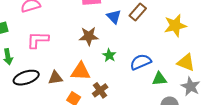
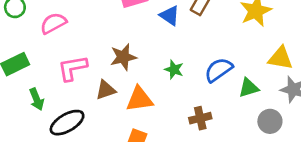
brown star: (89, 36) -> (123, 57), moved
brown triangle: (55, 78) -> (106, 90), moved
brown cross: (100, 90) -> (200, 118), moved, turned 35

